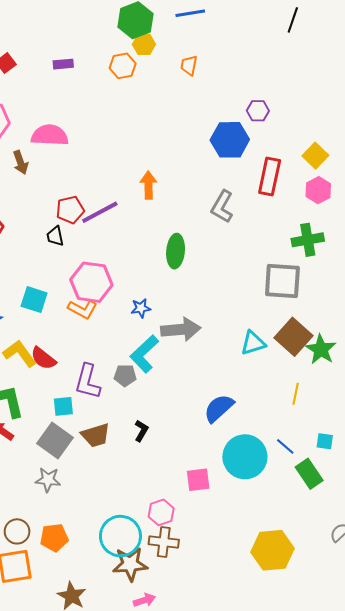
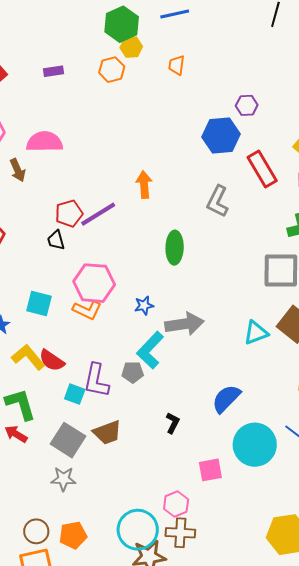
red rectangle: (270, 177) -> (262, 169), turned -39
cyan square: (63, 406) -> (75, 394), moved, turned 30
black L-shape: (141, 431) -> (173, 423), moved

